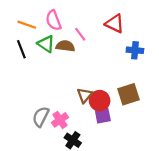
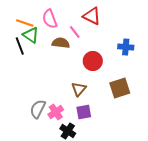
red triangle: (115, 24) -> (92, 16), moved
green triangle: (46, 44) -> (31, 35), moved
red circle: (100, 101) -> (93, 61), moved
purple square: (103, 116) -> (84, 112), moved

